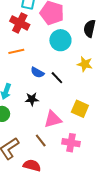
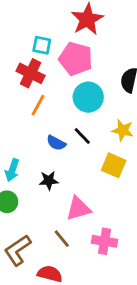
orange line: (16, 51) -> (38, 105), moved, turned -49
black line: (57, 78) -> (82, 136), moved
yellow square: (80, 109) -> (114, 165), moved

